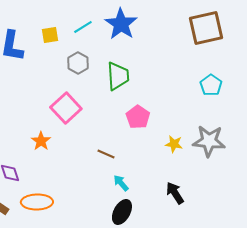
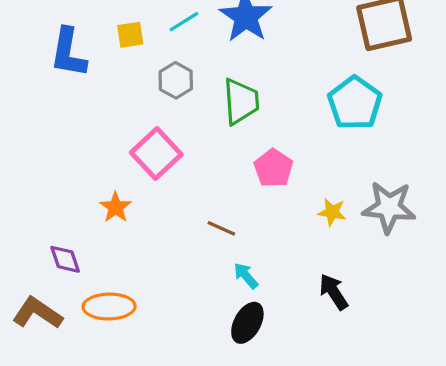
cyan pentagon: (211, 85) -> (355, 103), moved, size x1.5

